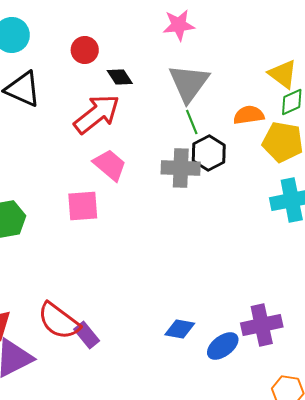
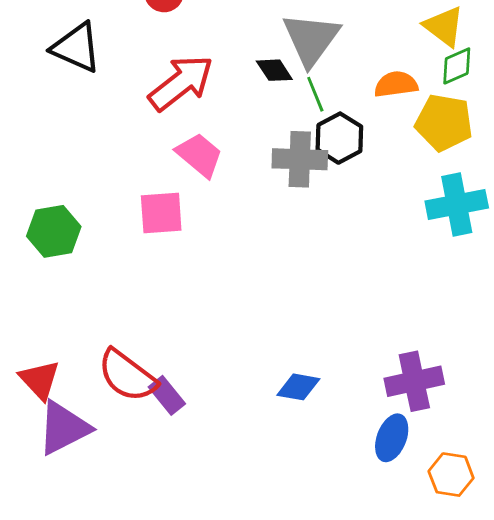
black diamond: (120, 77) -> (274, 70), moved
blue ellipse: (223, 346) -> (392, 438), moved, turned -32

